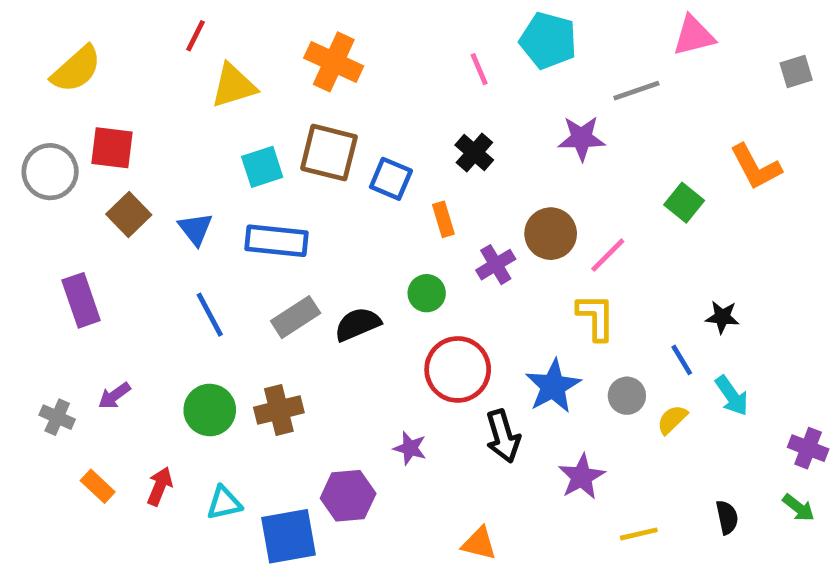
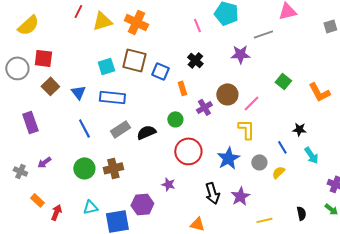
yellow triangle: (234, 86) -> (102, 21), moved
orange L-shape: (756, 167) -> (319, 92), moved
cyan arrow: (732, 396) -> (311, 155), moved
black arrow: (503, 436) -> (212, 193), moved
red arrow: (160, 486) -> (56, 212), moved

